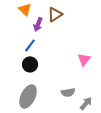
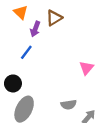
black circle: (30, 64) -> (13, 83), moved

